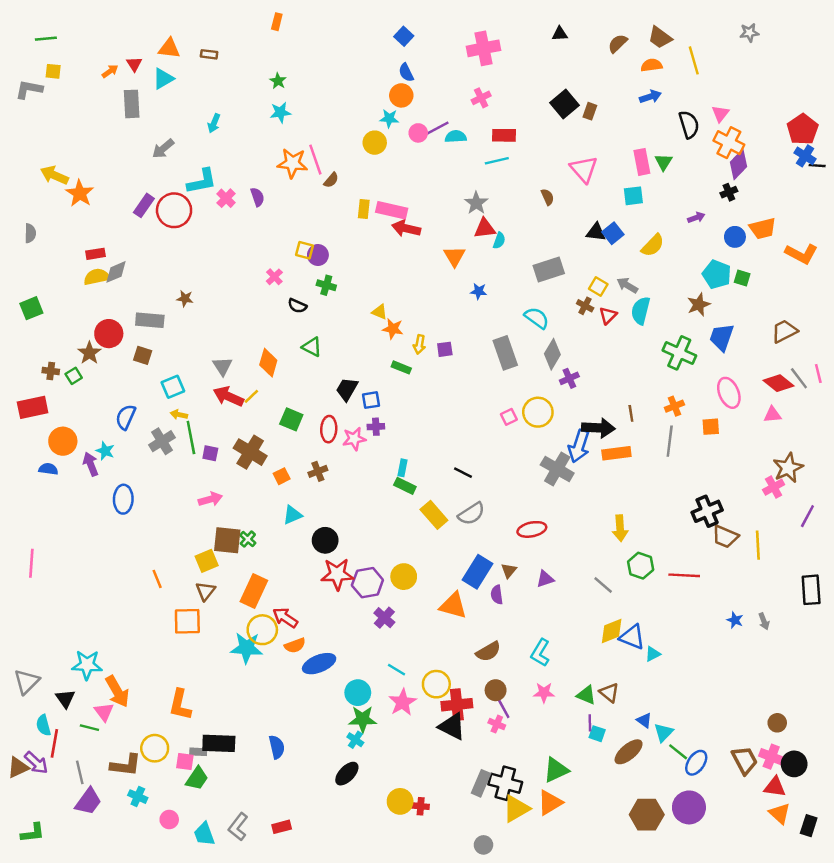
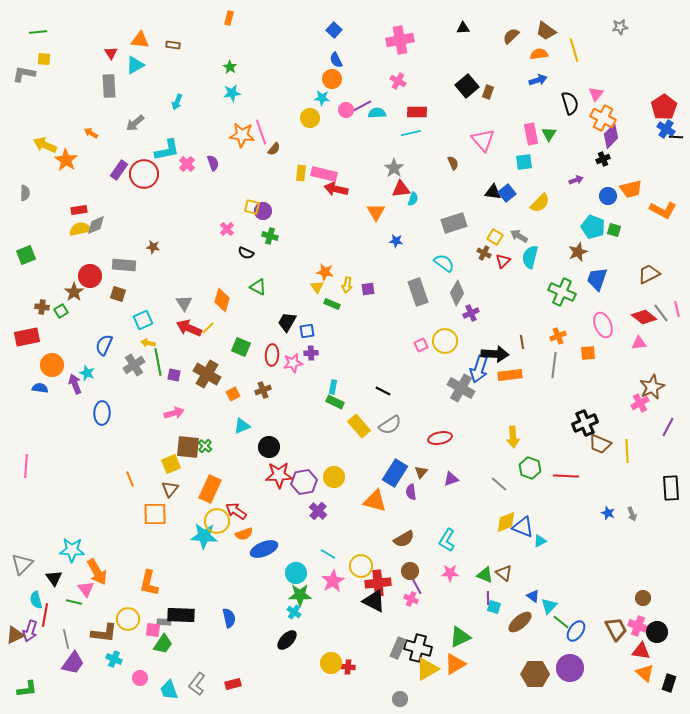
orange arrow: (110, 71) -> (91, 133), moved, turned -112
pink cross: (481, 98) -> (398, 81), turned -35
yellow triangle: (380, 312) -> (317, 287), moved, turned 32
purple arrow: (36, 763) -> (30, 631), turned 65

